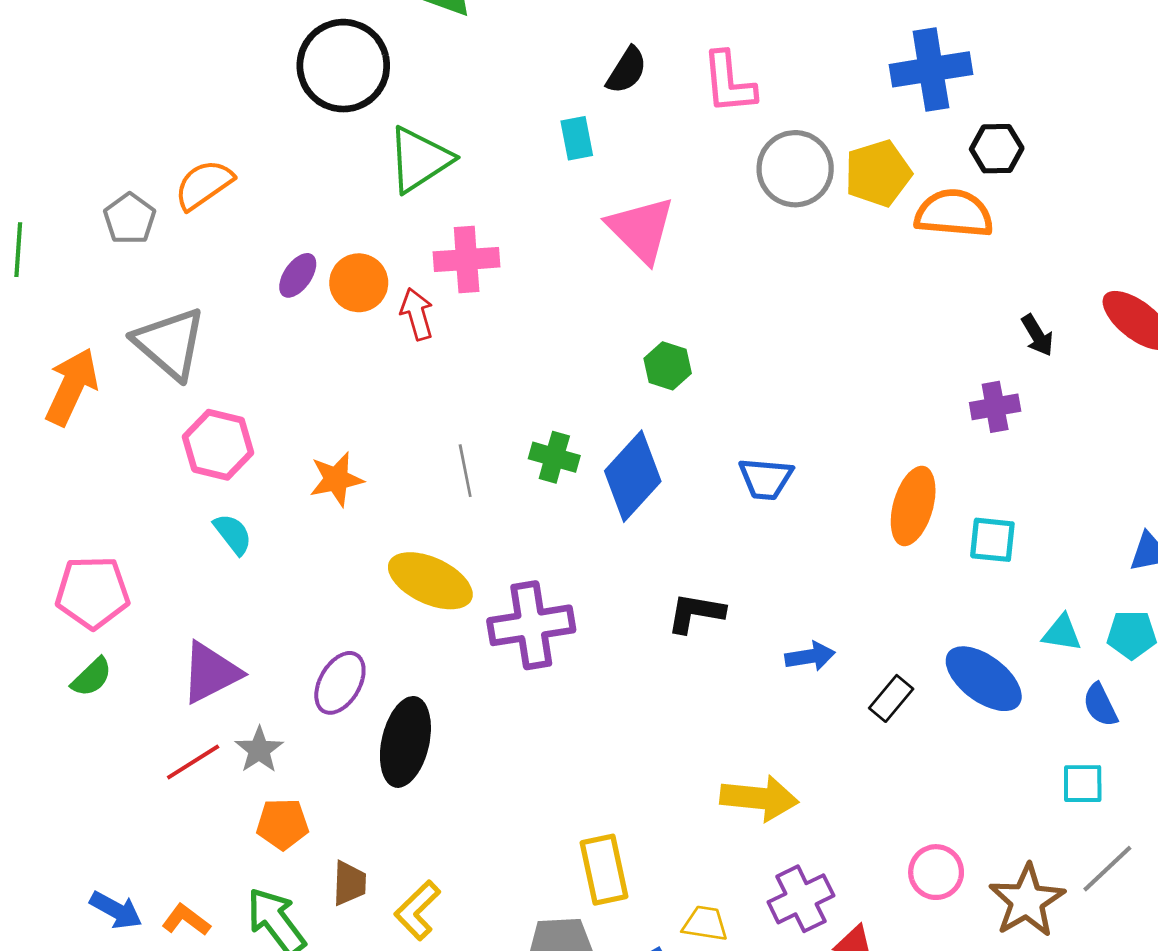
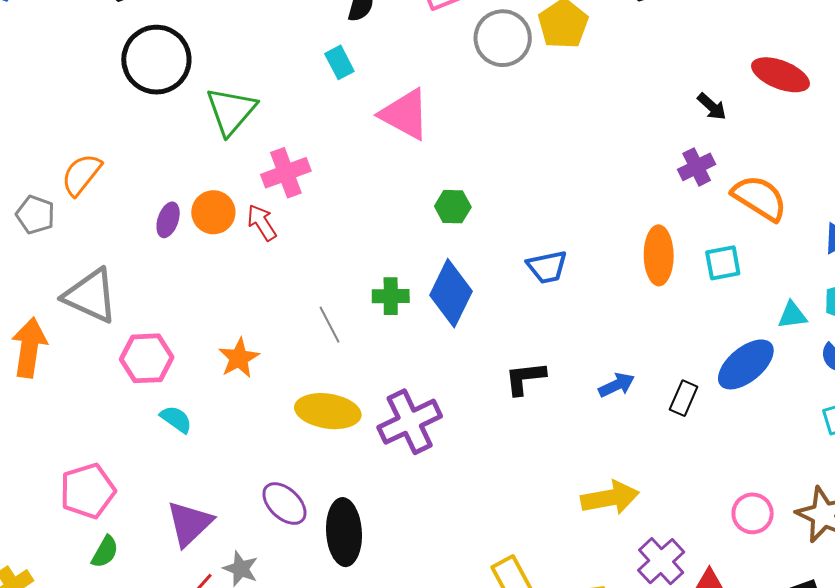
orange semicircle: (954, 213) -> (760, 198), moved, turned 44
blue ellipse: (984, 679) -> (746, 364), turned -60
purple ellipse: (340, 683) -> (284, 504), turned -60

